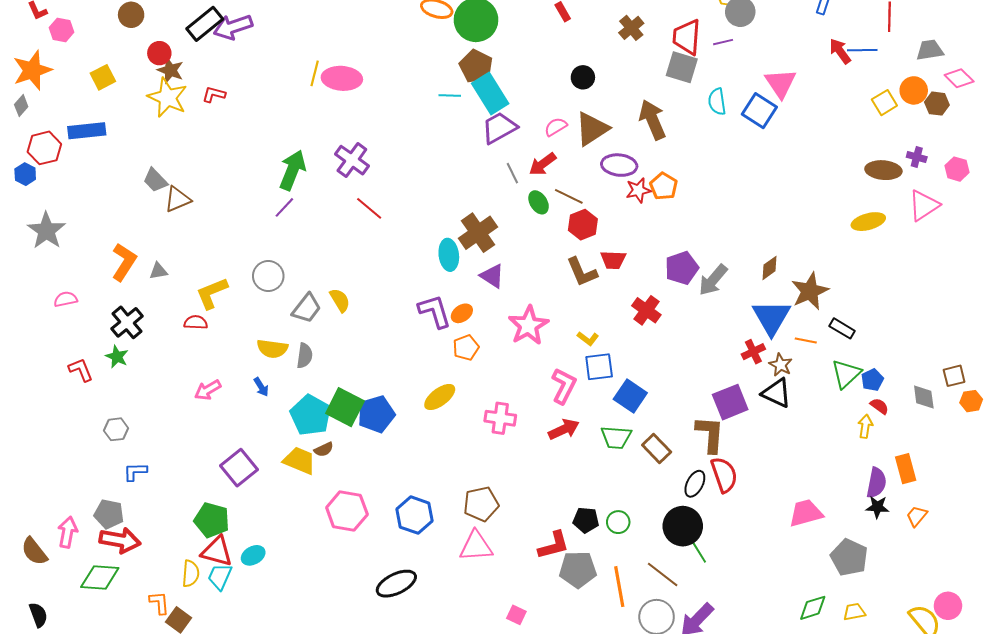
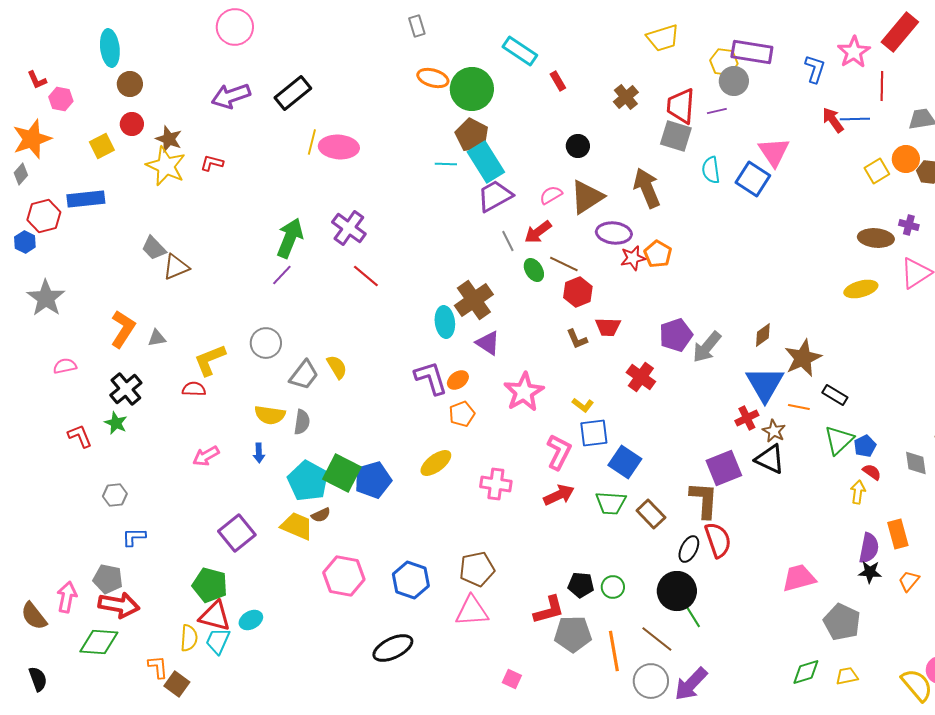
black rectangle: (205, 24) -> (293, 93), moved
red circle: (159, 53) -> (132, 124), moved
brown L-shape: (582, 272) -> (577, 339), size x0.7
blue arrow: (261, 387) -> (259, 453), turned 30

